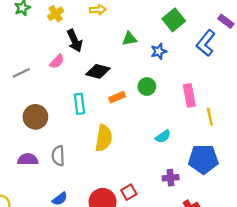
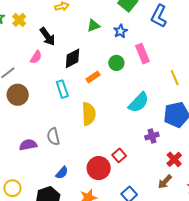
yellow cross: (56, 14) -> (19, 20), moved
black diamond: (98, 71) -> (72, 58), turned -30
pink rectangle: (189, 95) -> (142, 54), moved
brown circle: (35, 117) -> (18, 95), moved
cyan semicircle: (163, 136) -> (139, 102), size x1.6

